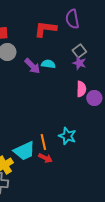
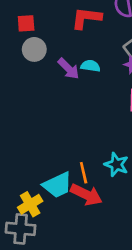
red arrow: (45, 158) -> (86, 195), size x1.6

